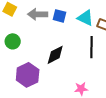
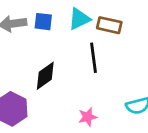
cyan triangle: (85, 18) -> (79, 19), turned -42

